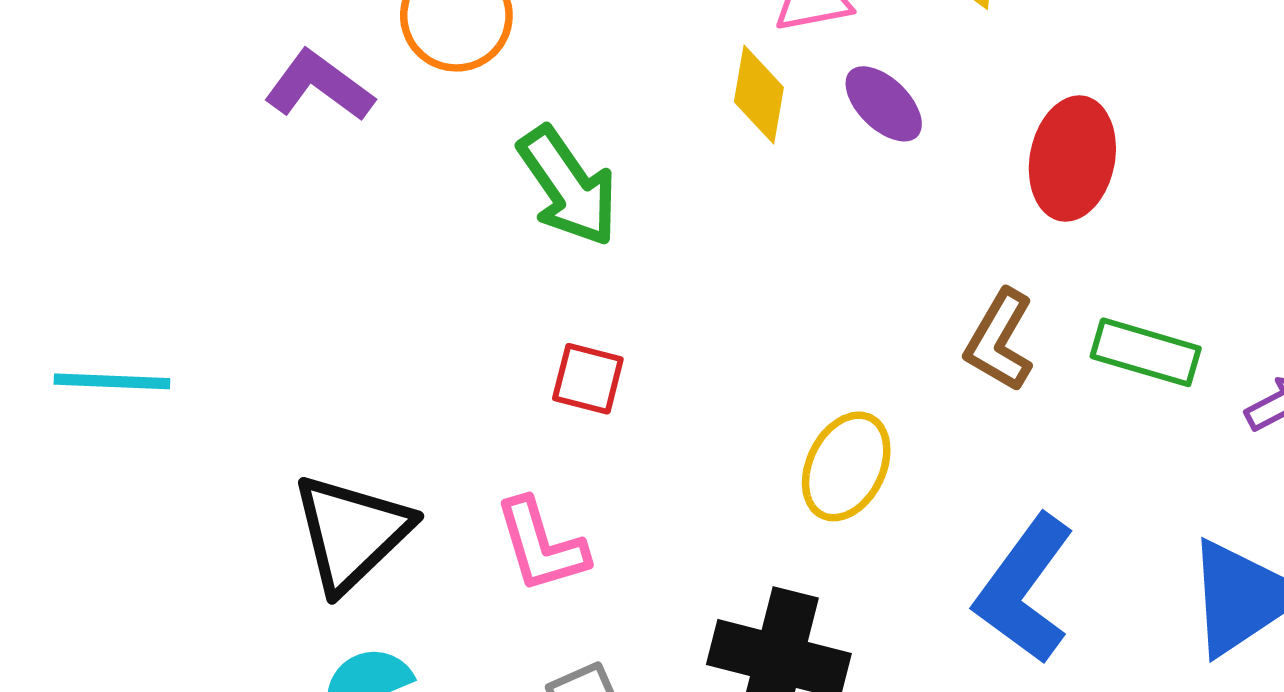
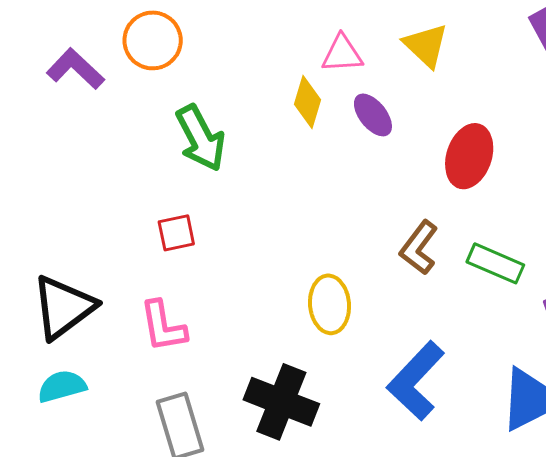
red square: (588, 379) -> (176, 233), moved, turned -33
yellow ellipse: (846, 466) -> (330, 304), turned -38

